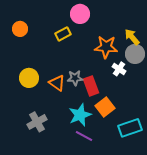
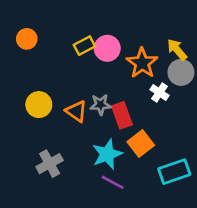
pink circle: (80, 14) -> (107, 48), moved
orange star: (106, 47) -> (142, 63), turned 30

